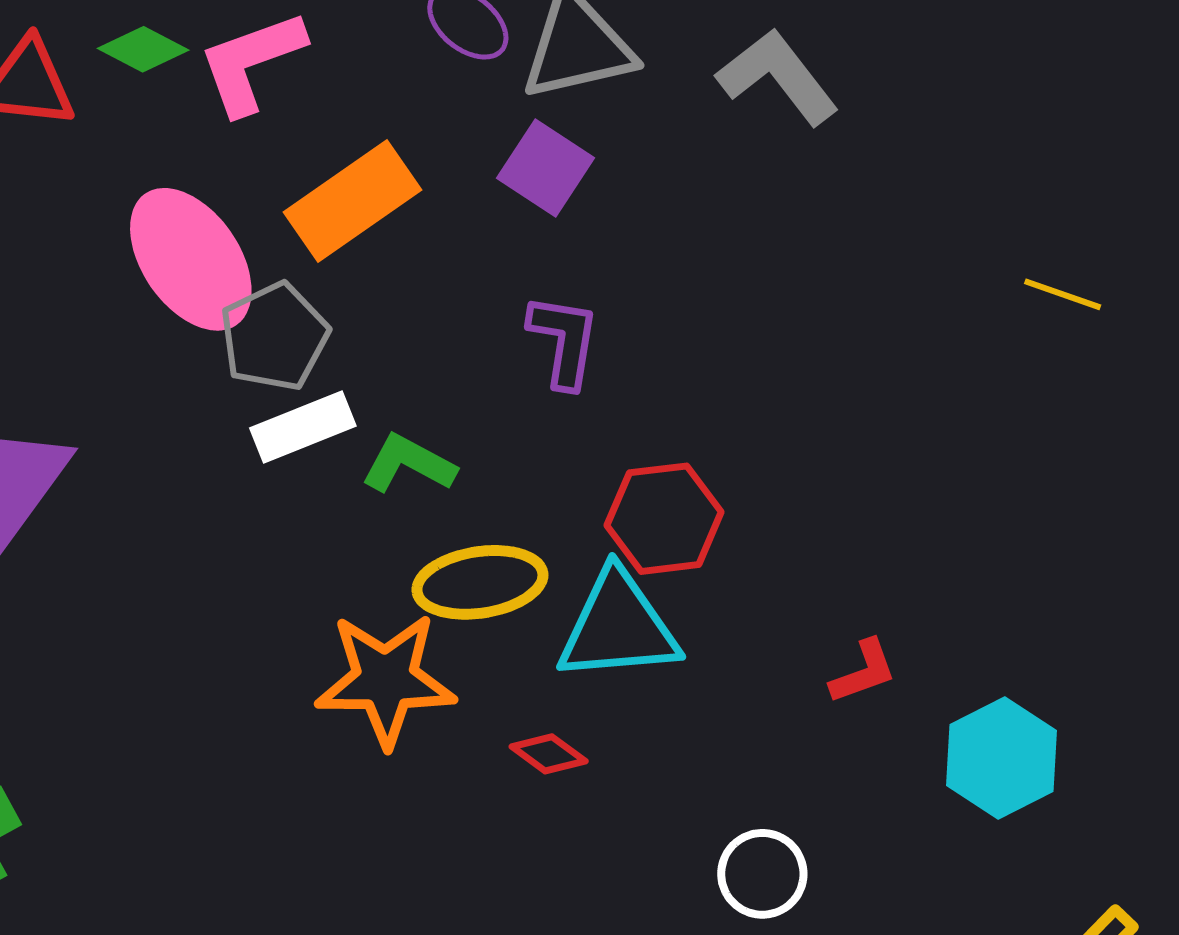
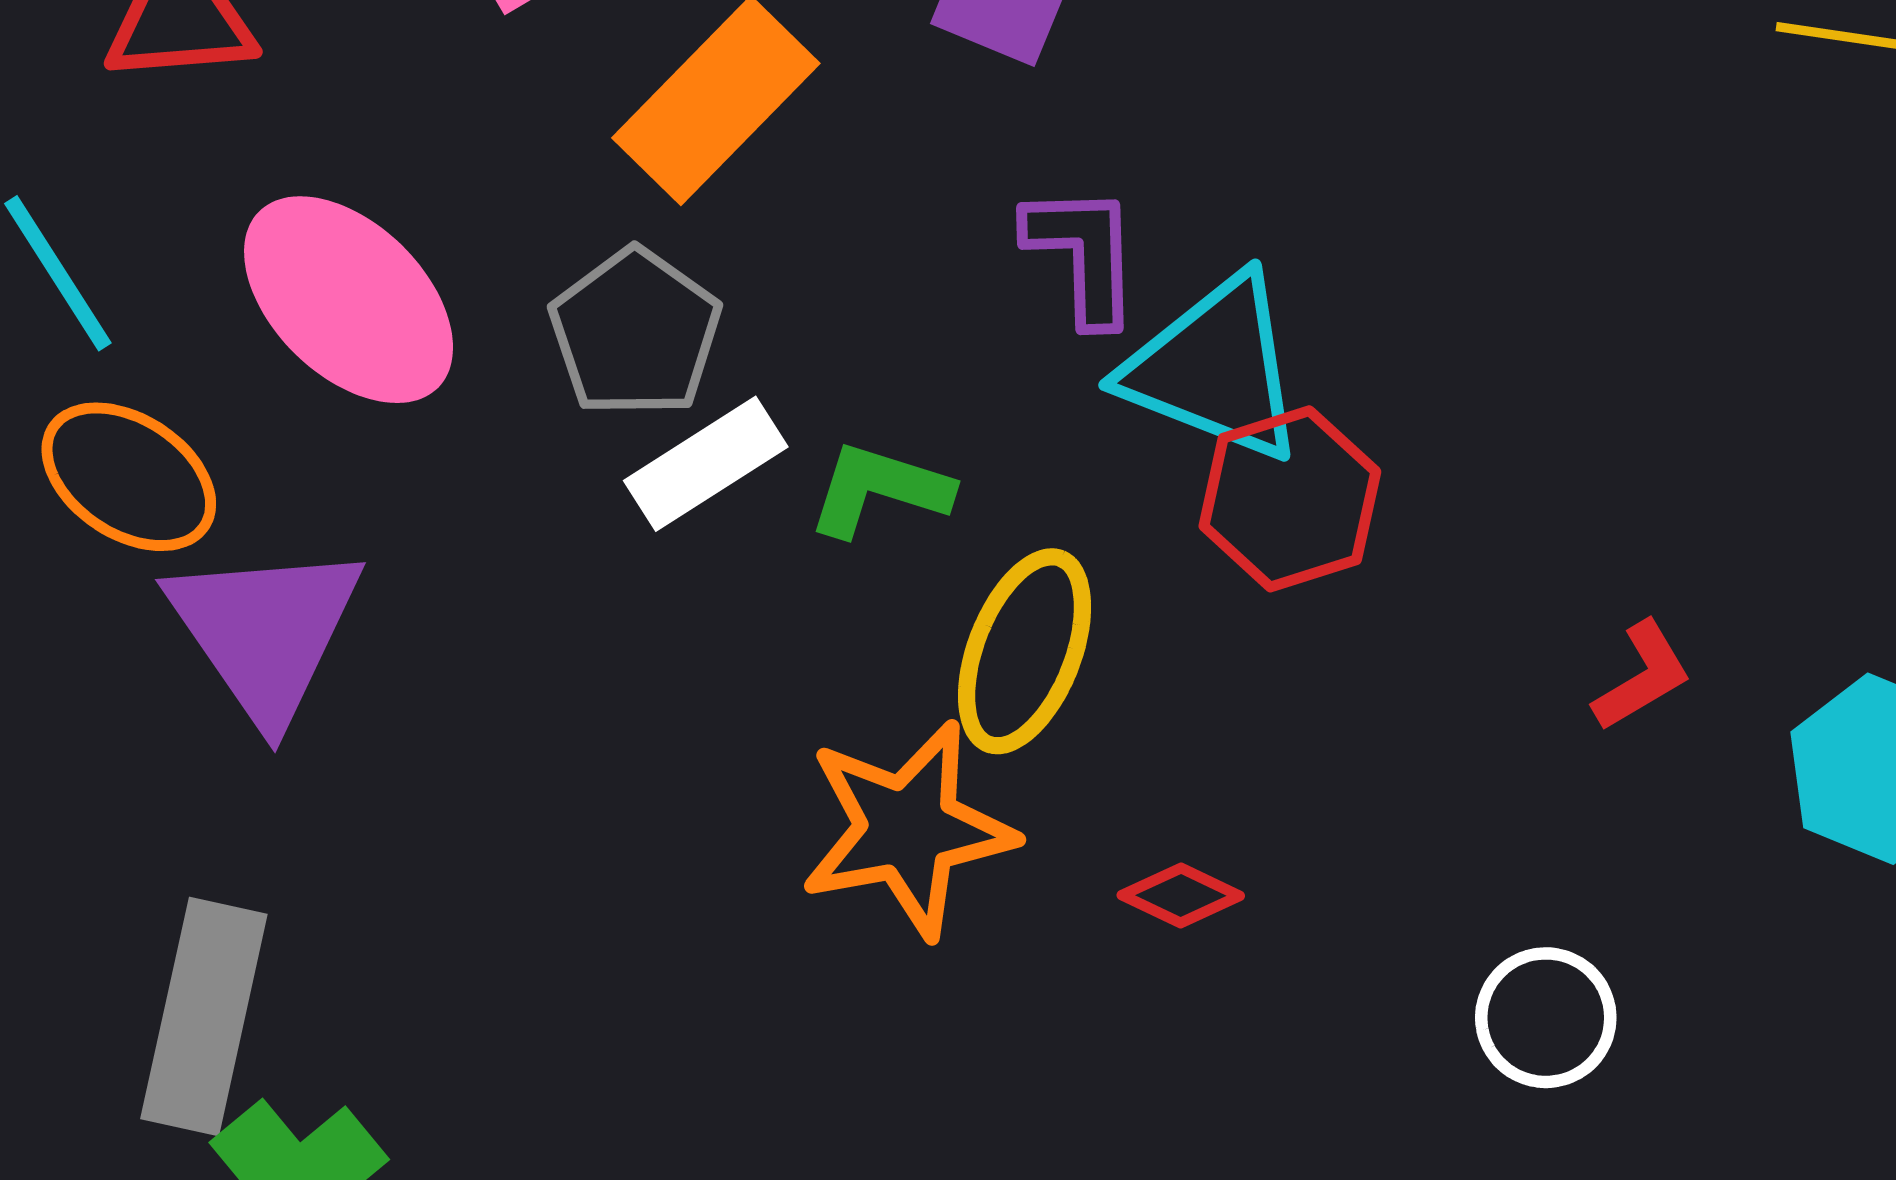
pink ellipse: (191, 259) -> (349, 300), moved
yellow ellipse: (480, 582) -> (1025, 651), turned -49
cyan triangle: (618, 627) -> (1215, 369), moved, turned 37

